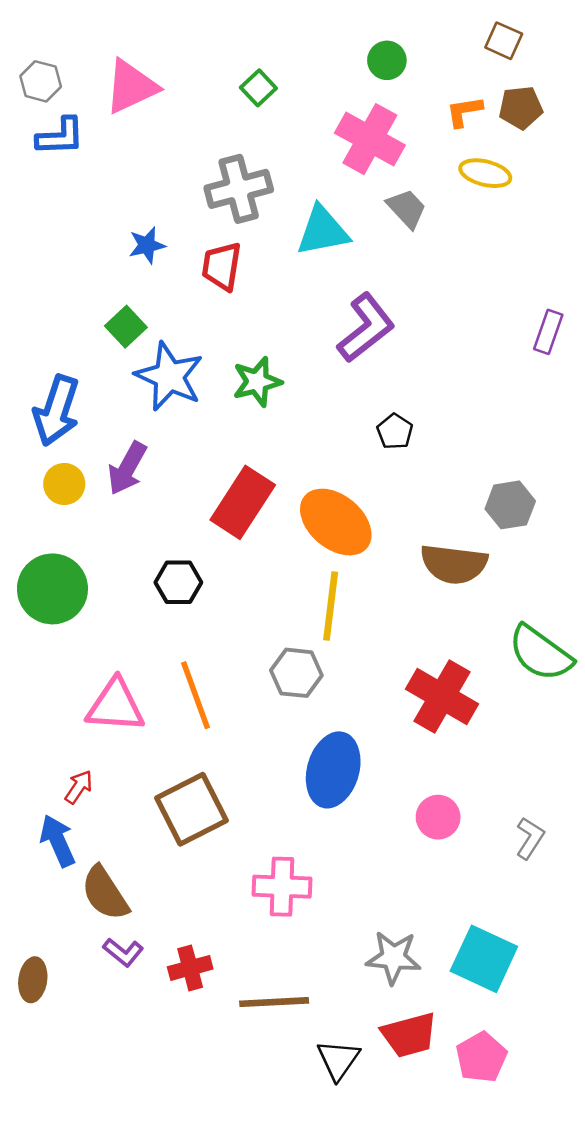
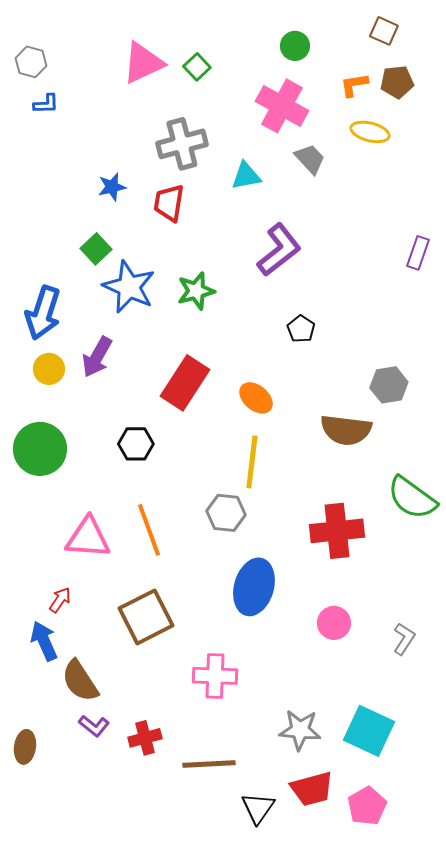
pink triangle: (131, 87) -> (143, 63), moved
blue L-shape: (60, 136) -> (46, 104), size x0.7
cyan triangle: (323, 231) -> (246, 176), size x0.7
orange ellipse: (336, 522) -> (256, 398), size x0.6
red cross: (442, 696) -> (337, 531), turned -36

